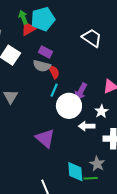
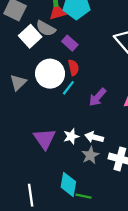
gray semicircle: (42, 66) -> (46, 28), moved
white circle: (69, 106) -> (50, 74), moved
white star: (101, 111) -> (71, 136), moved
gray star: (97, 164) -> (90, 155), moved

